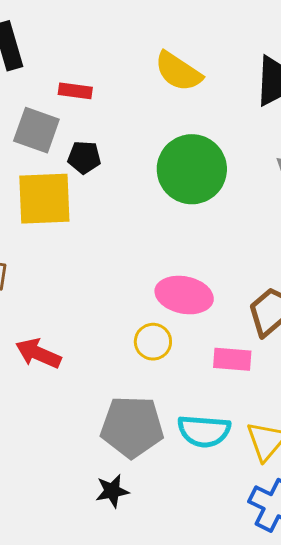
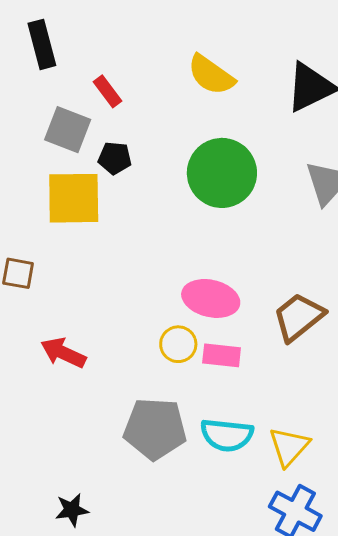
red rectangle: (75, 91) -> (108, 91), turned 44
pink rectangle: (232, 359) -> (222, 355), moved
black star: (112, 491) -> (72, 510), moved

